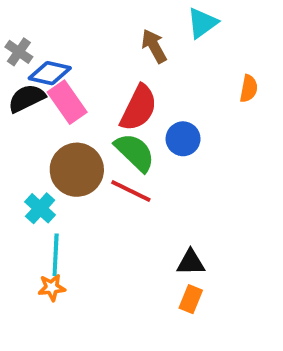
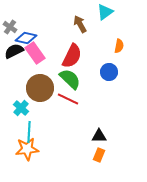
orange semicircle: (249, 89) -> (119, 46), moved
blue circle: (183, 139) -> (109, 72), moved
orange star: (52, 288) -> (27, 149), size x1.6

